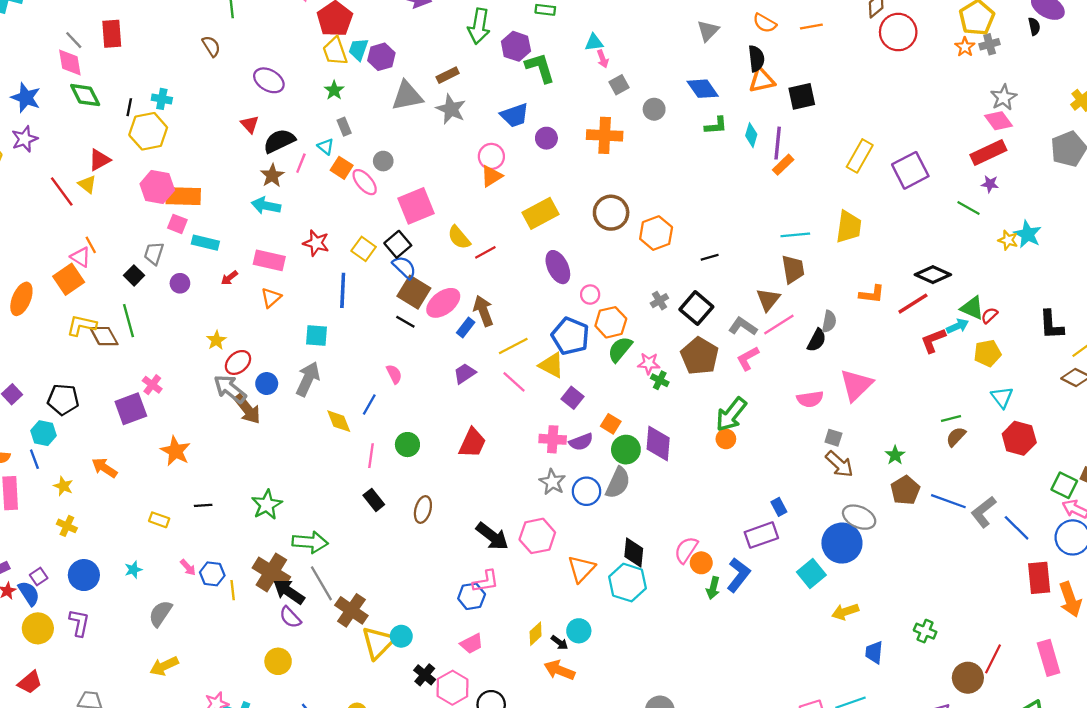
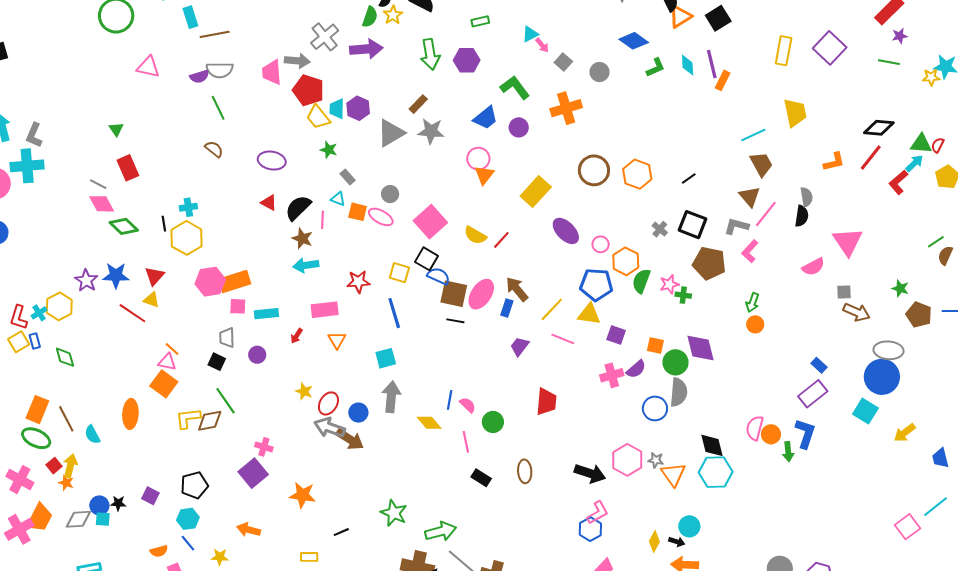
green L-shape: (540, 68) -> (515, 88), moved
blue star: (26, 98) -> (116, 275), moved
brown diamond: (104, 336) -> (210, 421), turned -52
pink semicircle: (394, 374) -> (468, 405), moved
green arrow: (731, 414) -> (753, 303), size x0.6
gray star: (552, 482) -> (656, 460), moved, size x0.7

